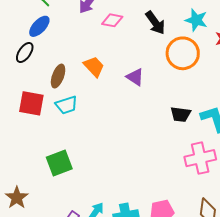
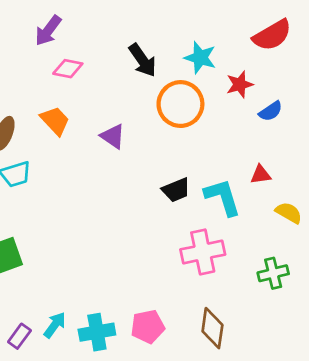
pink diamond: (112, 20) -> (68, 69), moved
black trapezoid: (181, 114) -> (176, 190), turned -30

